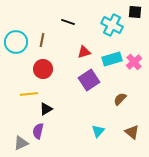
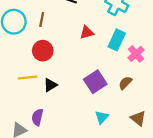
cyan rectangle: (112, 59) -> (117, 40), turned -48
pink cross: (134, 62) -> (136, 54), moved
purple square: (89, 80) -> (95, 82), moved
black triangle: (46, 109) -> (50, 85), moved

